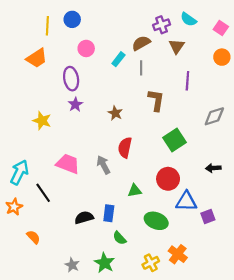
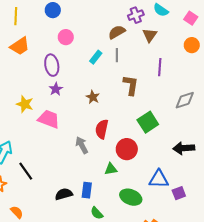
yellow line: (47, 26) -> (16, 16), moved
cyan rectangle: (118, 59) -> (96, 57), moved
pink trapezoid: (68, 164) -> (49, 119), moved
black arrow: (213, 168) -> (184, 148), size x1.5
red circle: (168, 179) -> (127, 149), moved

